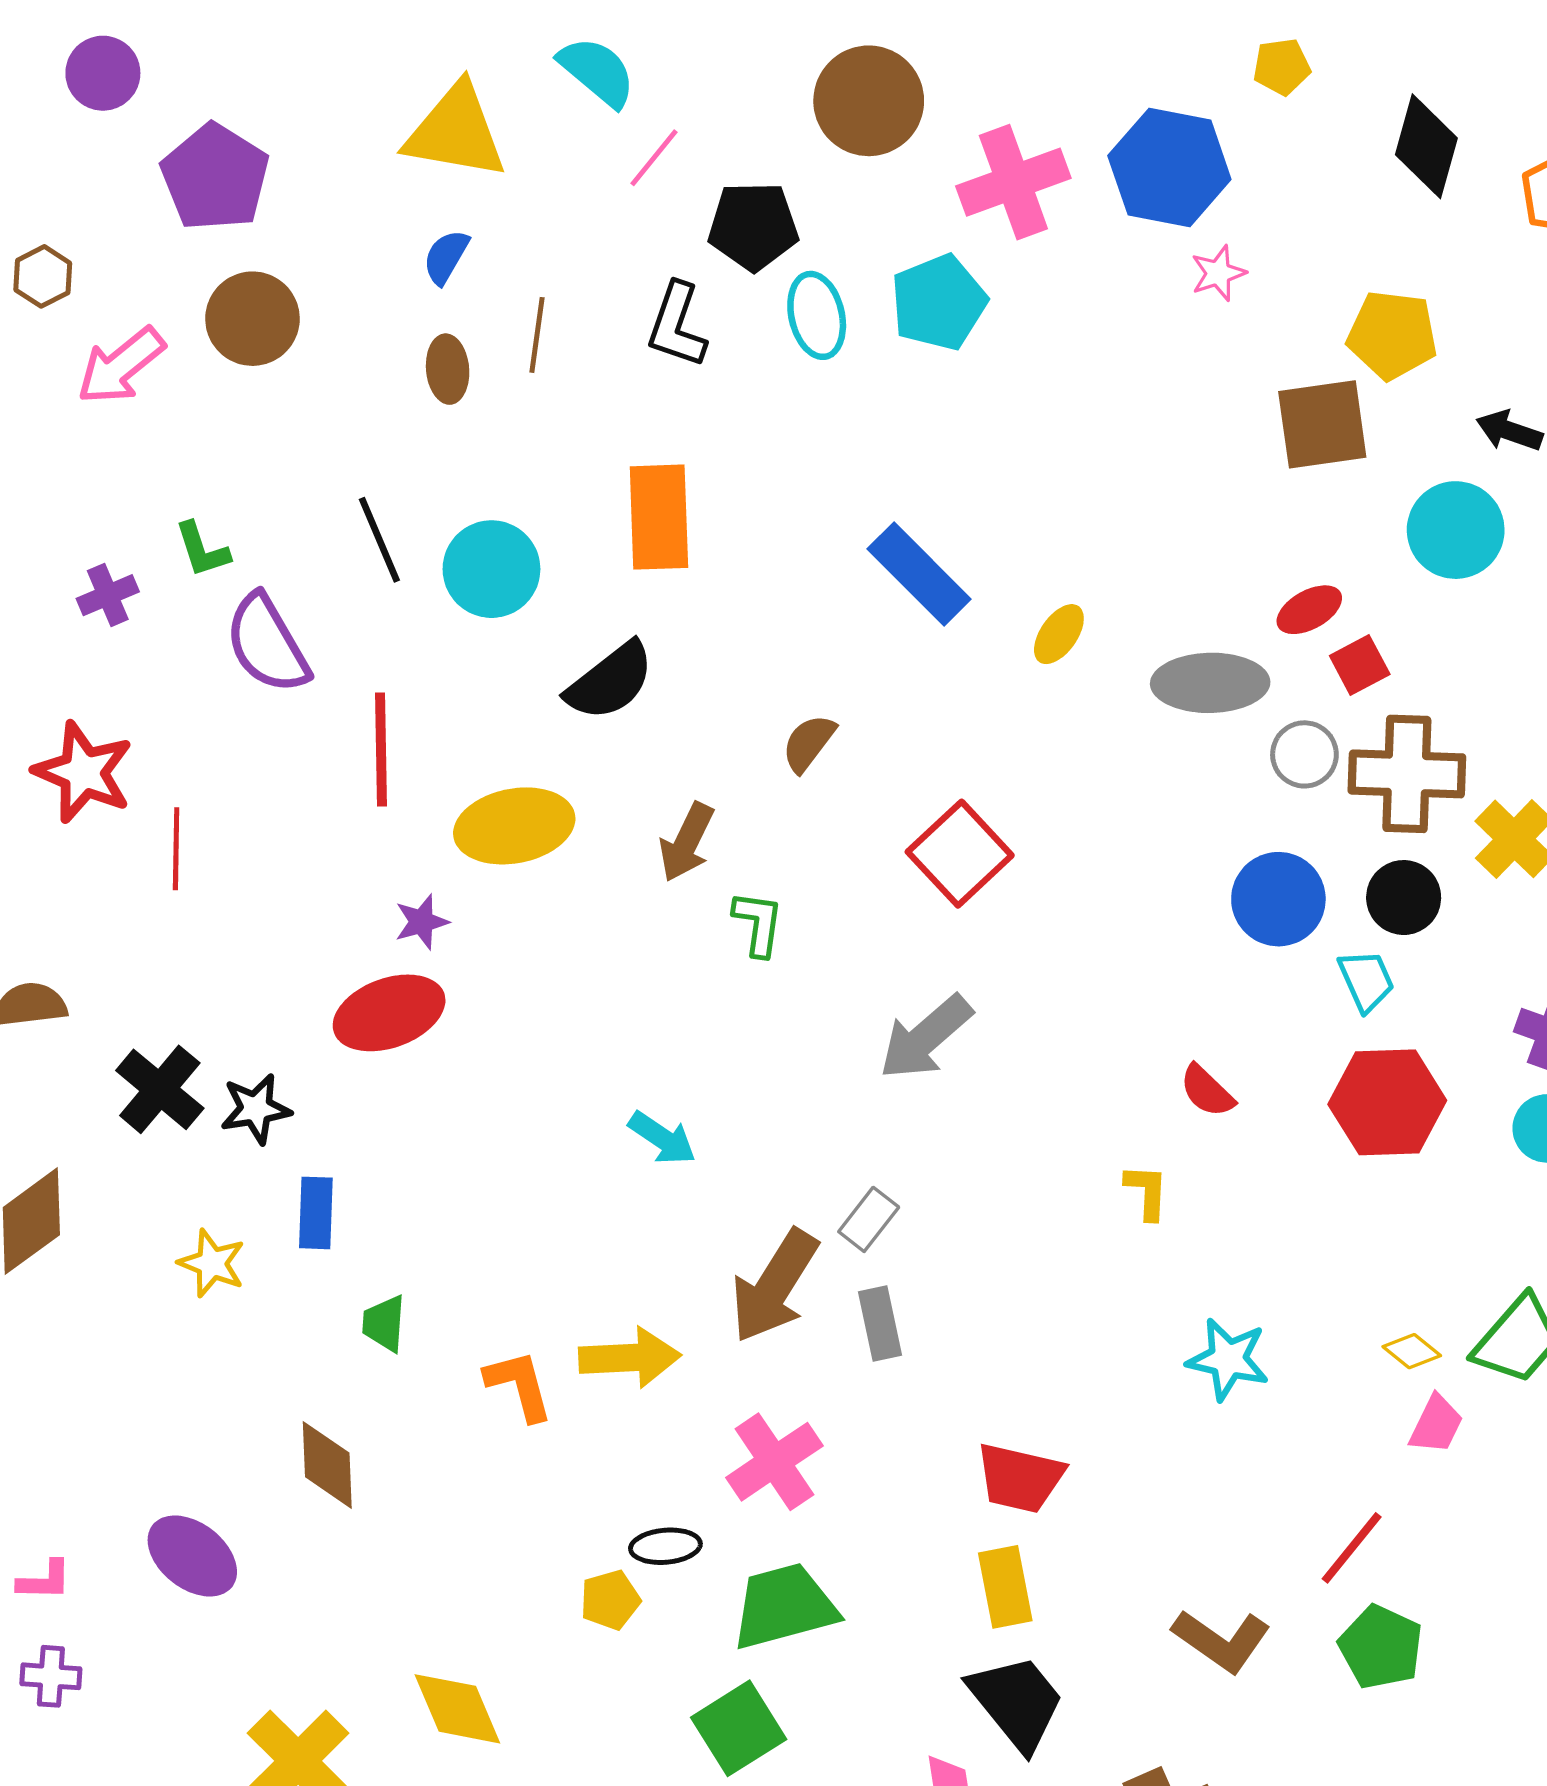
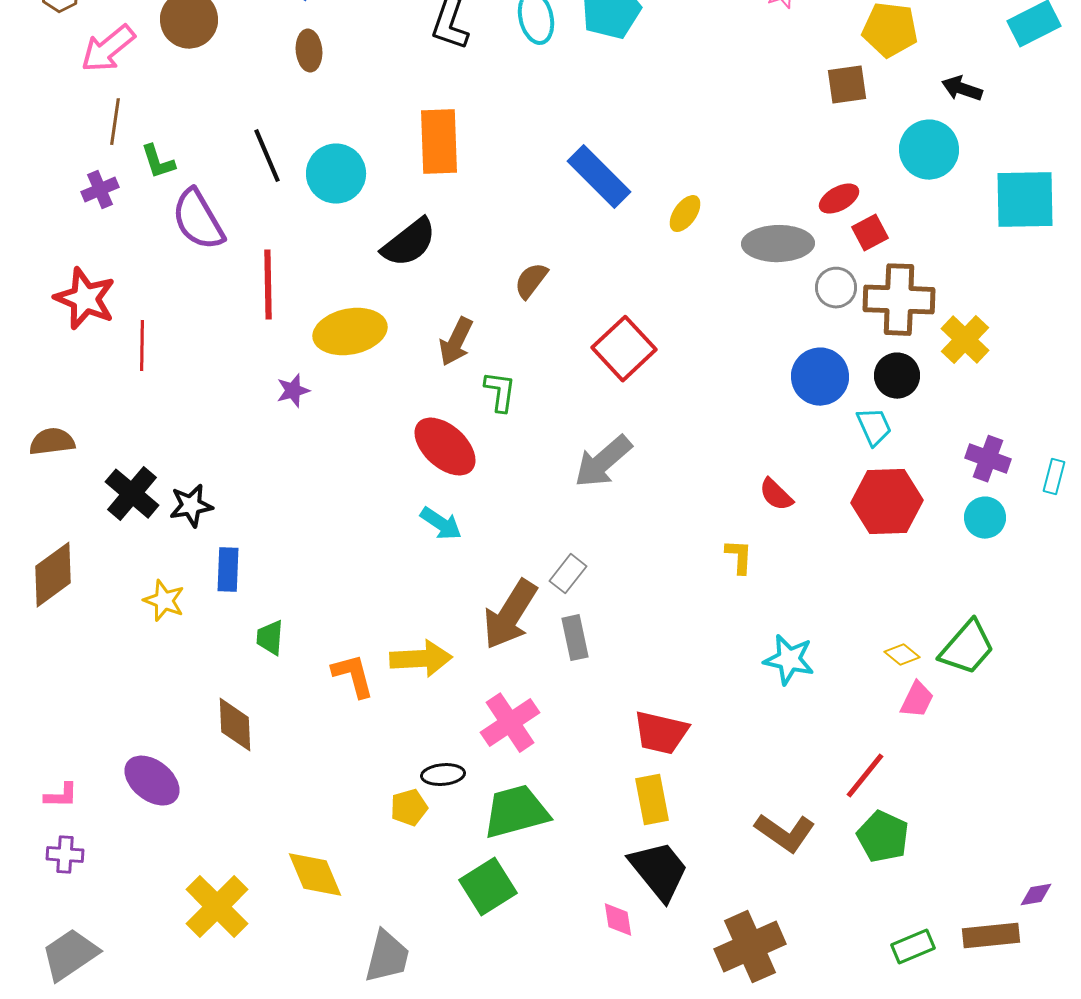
brown line: (537, 335) -> (115, 122), moved
brown square: (1322, 424) -> (847, 85), size x0.7
red ellipse: (389, 1013) -> (445, 447), moved, turned 62

